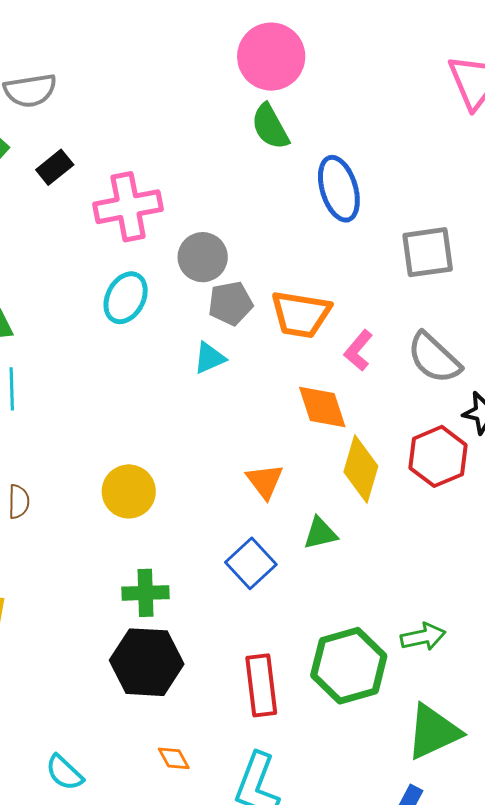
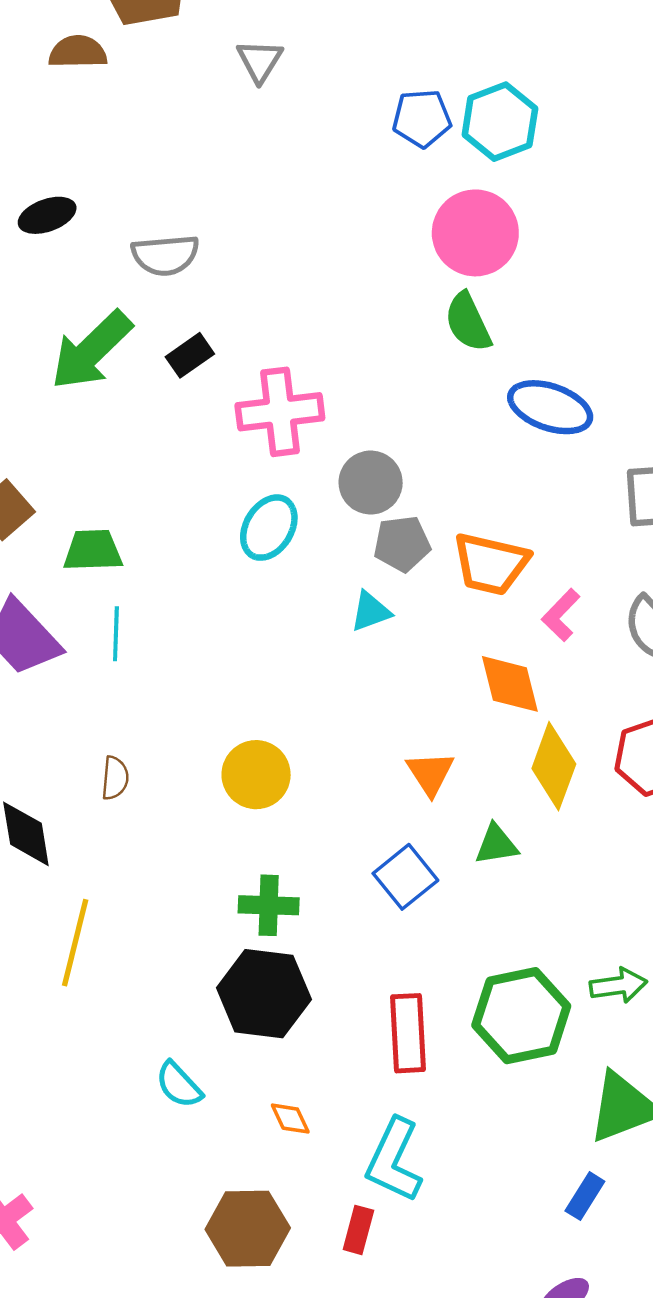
blue ellipse: (339, 189) -> (550, 407), turned -58
cyan semicircle: (64, 773) -> (179, 1085), moved

